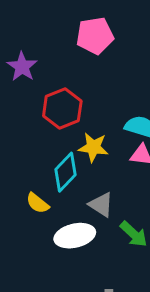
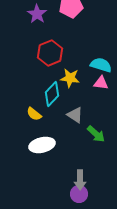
purple star: (22, 67) -> (37, 14), moved
white ellipse: (75, 236) -> (42, 145), moved

